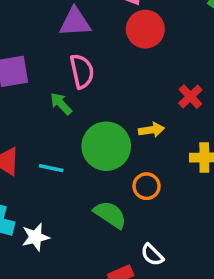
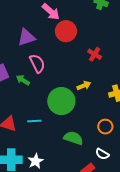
red cross: (190, 97) -> (95, 54), moved
green arrow: (61, 104) -> (23, 80), moved
orange circle: (147, 186) -> (105, 127), moved

